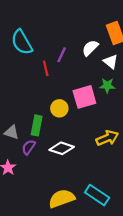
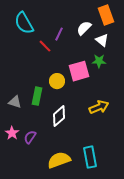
red line: (46, 68) -> (45, 46), turned -32
purple semicircle: (29, 147) -> (30, 137), moved
white diamond: (62, 148) -> (59, 116), turned -60
cyan rectangle: (97, 195) -> (90, 157), turned 45

